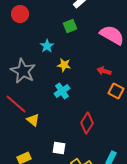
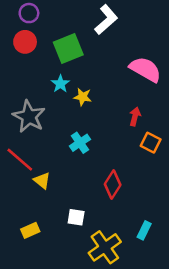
green square: (70, 26) -> (68, 48), moved, size x1.6
yellow star: (64, 65) -> (83, 97), moved
red arrow: (104, 71) -> (135, 116), turned 88

